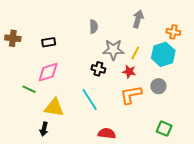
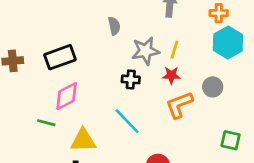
black rectangle: (49, 42) -> (60, 57), size x1.6
cyan hexagon: (163, 54) -> (228, 42), moved

